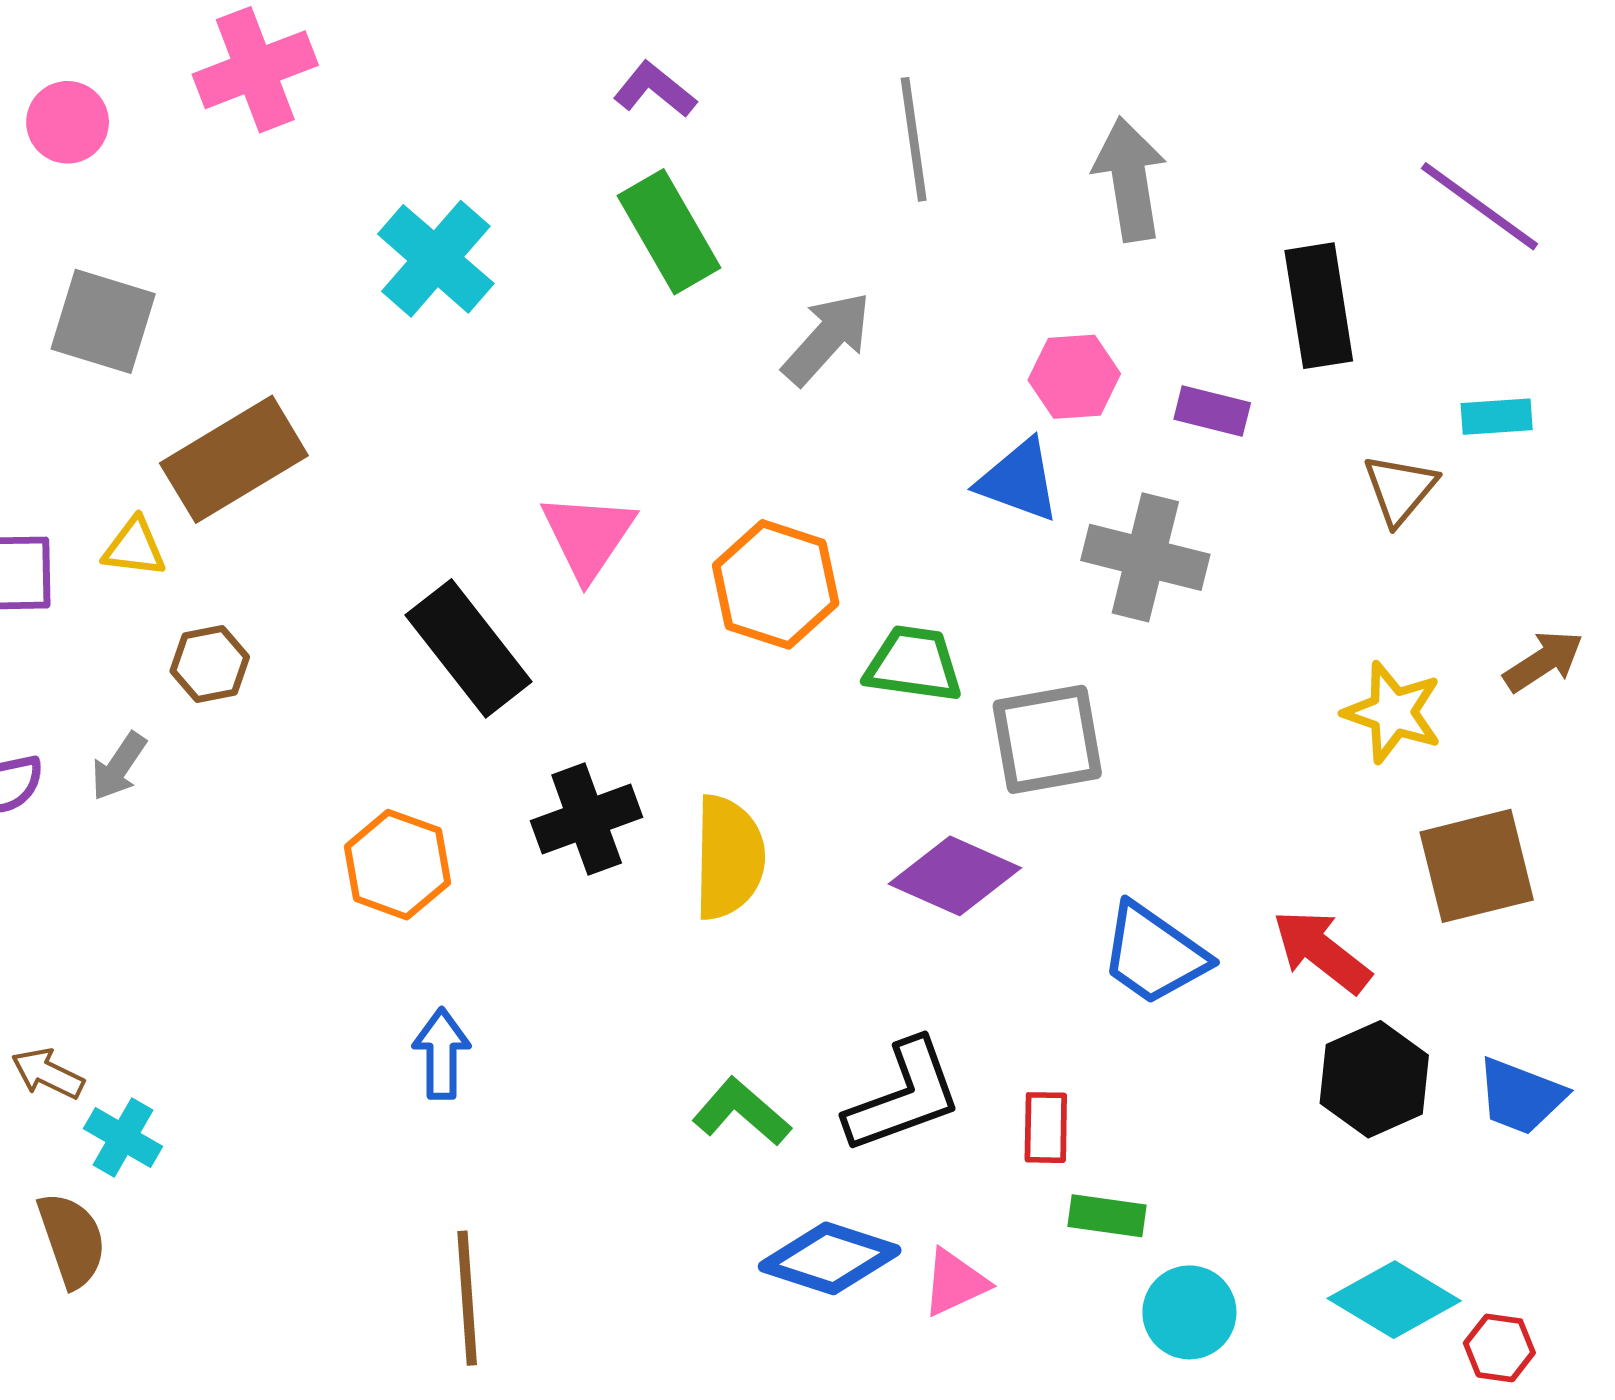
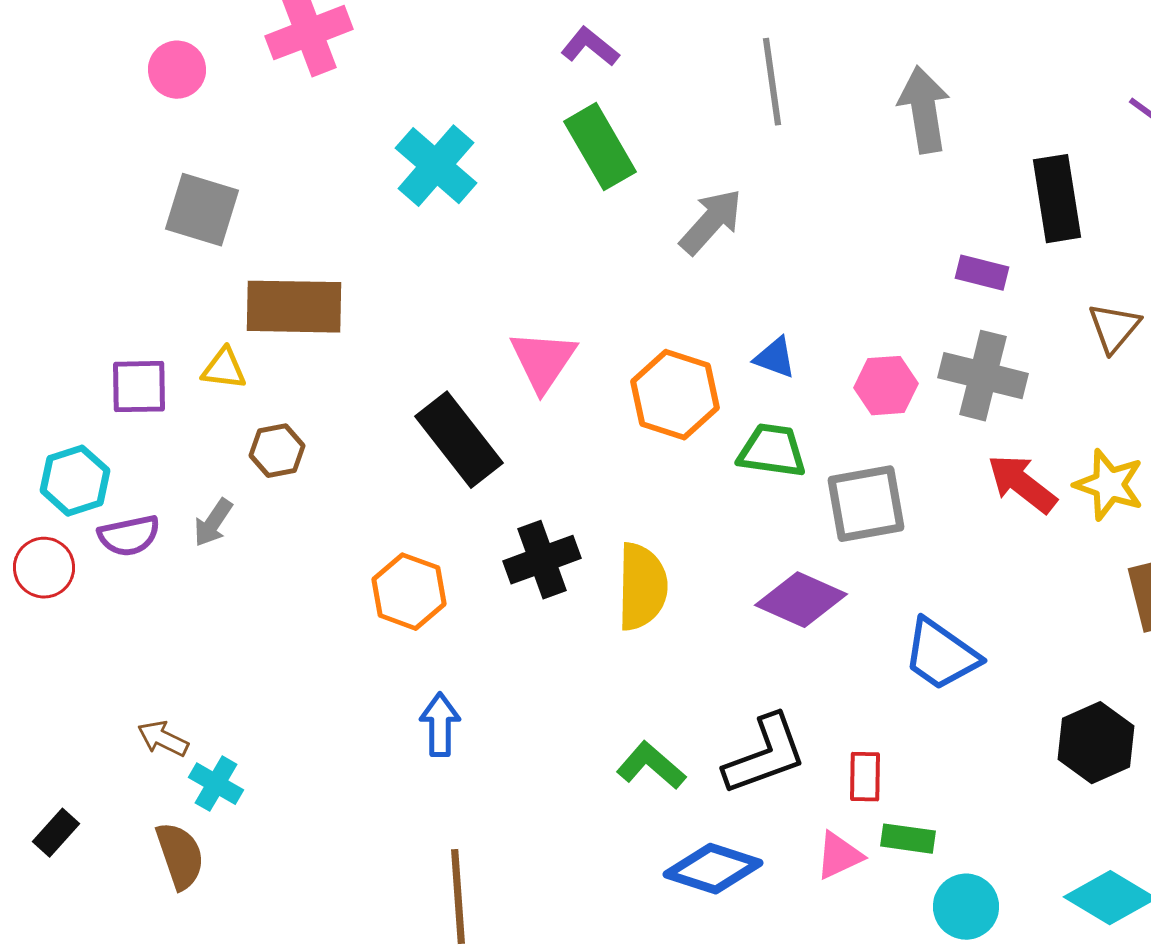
pink hexagon: (1074, 377) -> (886, 386), moved
brown rectangle: (234, 459) -> (294, 307), turned 32
blue triangle: (1019, 481) -> (775, 358), moved, size x0.7
gray cross: (1145, 557) -> (983, 376), moved
red arrow: (1322, 951) -> (1022, 484), moved
pink triangle: (955, 1283) -> (839, 856), moved

